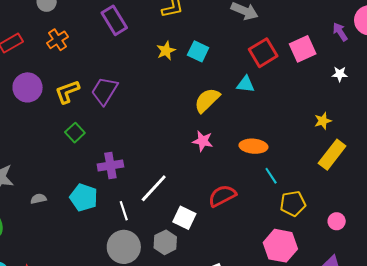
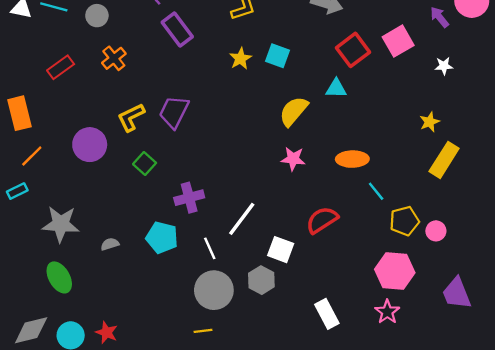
purple circle: (28, 87) -> (90, 145), moved
pink circle: (337, 221) -> (436, 231), moved

